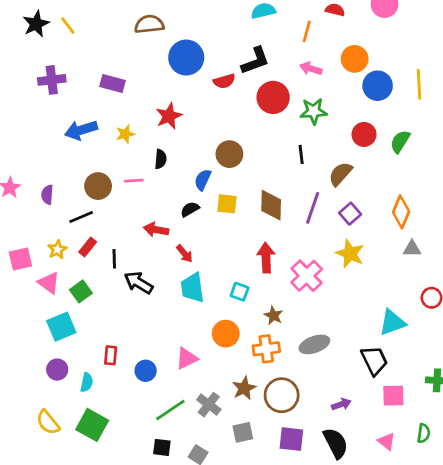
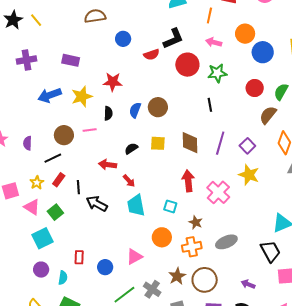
blue circle: (186, 58) -> (123, 39), size x0.6
red star: (169, 116) -> (113, 82), turned 30
yellow star: (125, 134) -> (82, 96), size x1.5
brown semicircle: (340, 174) -> (268, 115), moved
blue semicircle: (203, 180) -> (135, 110), moved
purple arrow: (341, 404) -> (248, 284), turned -136

